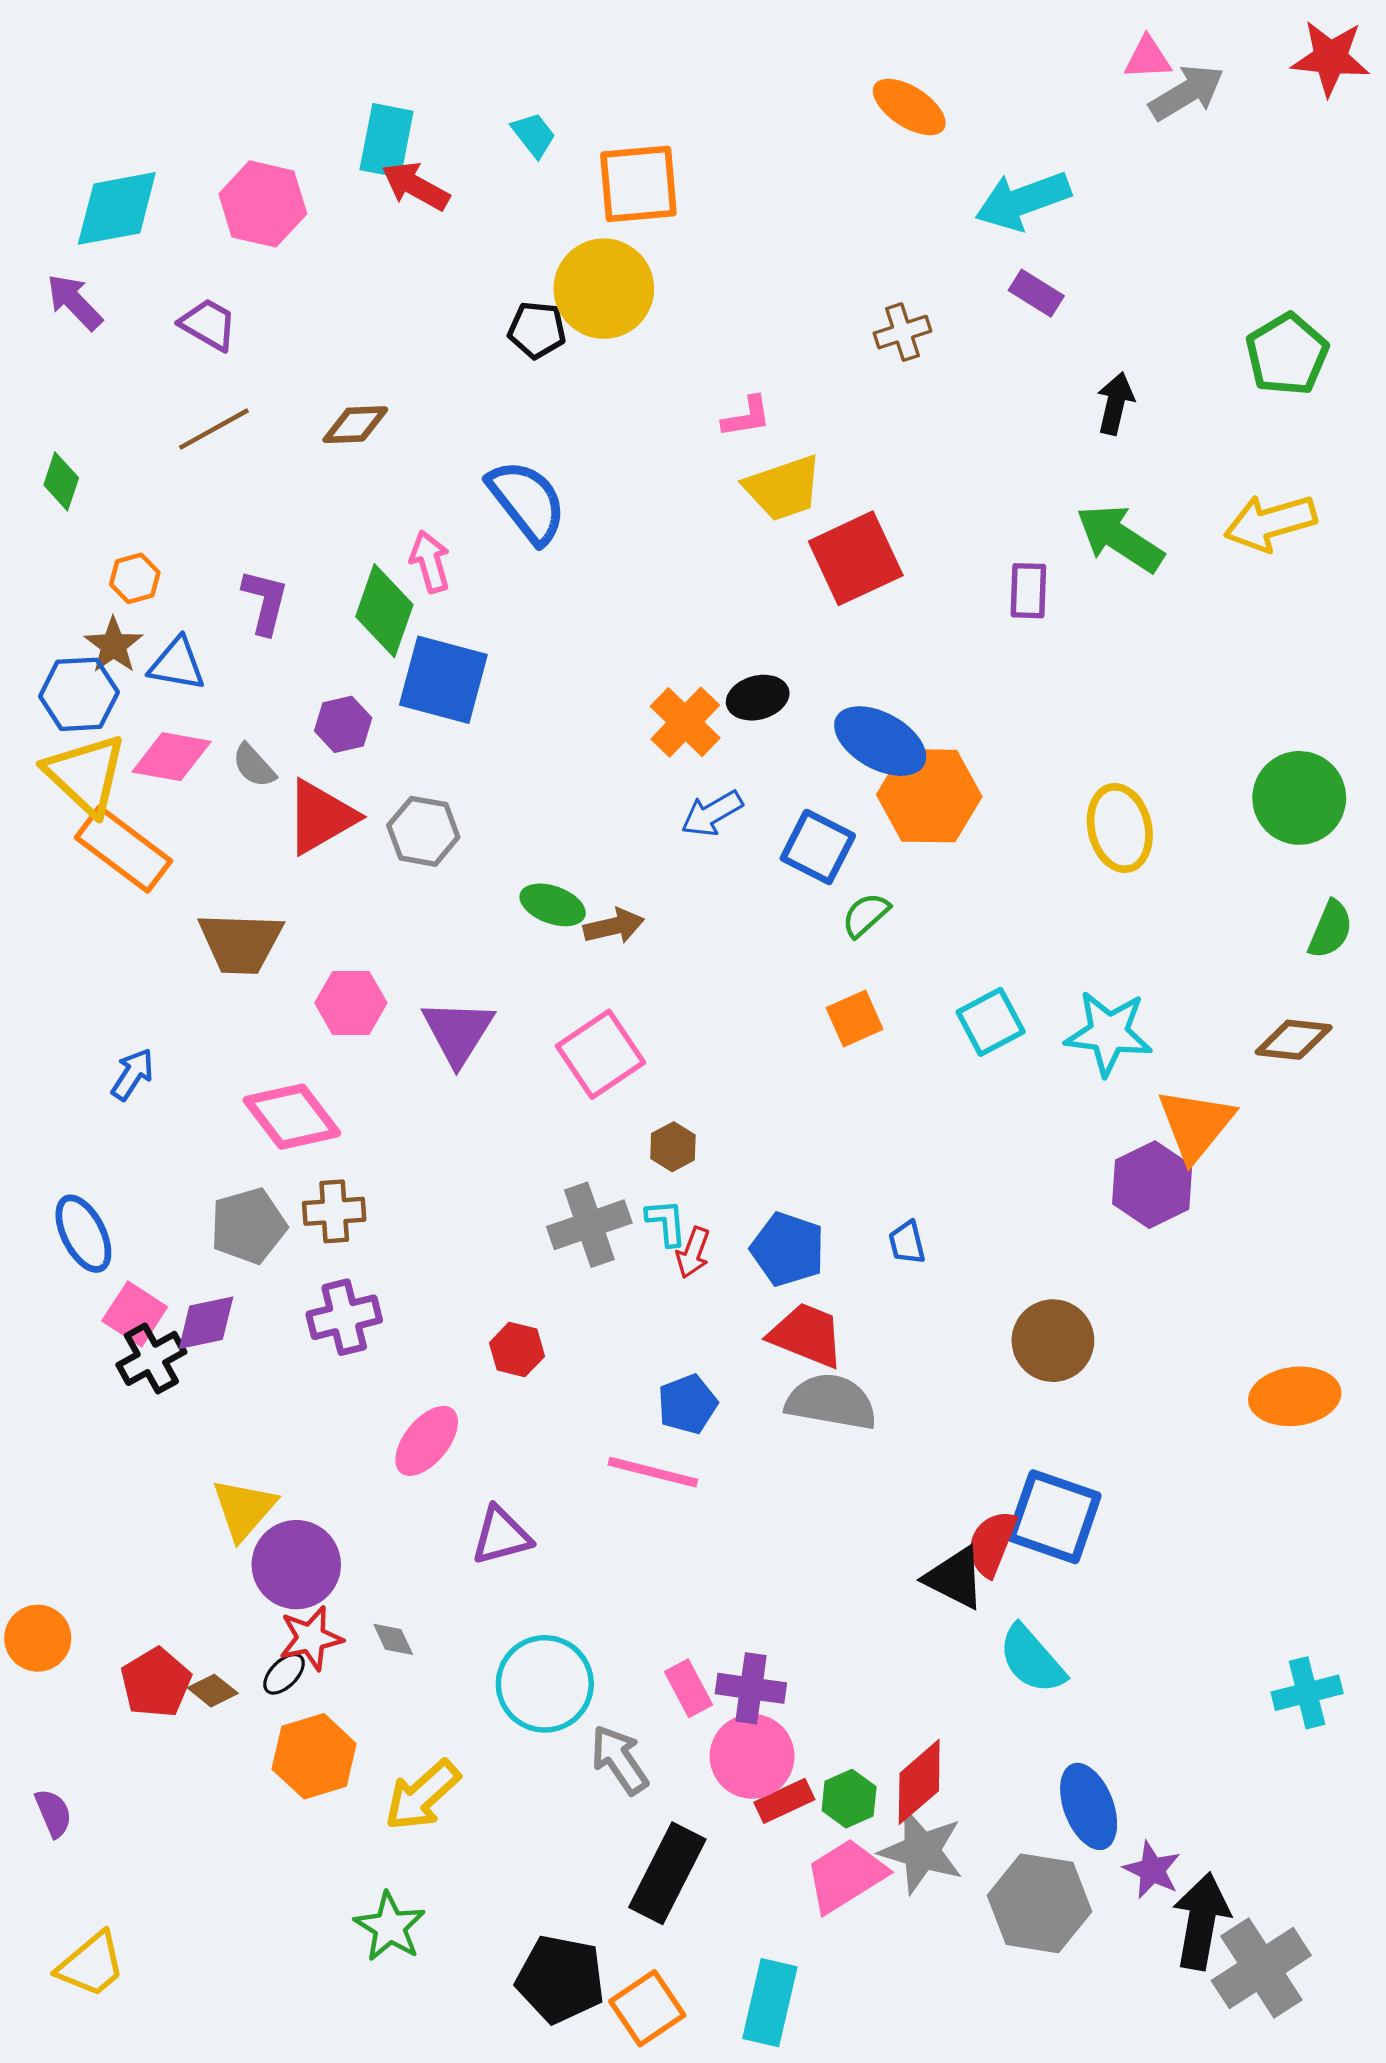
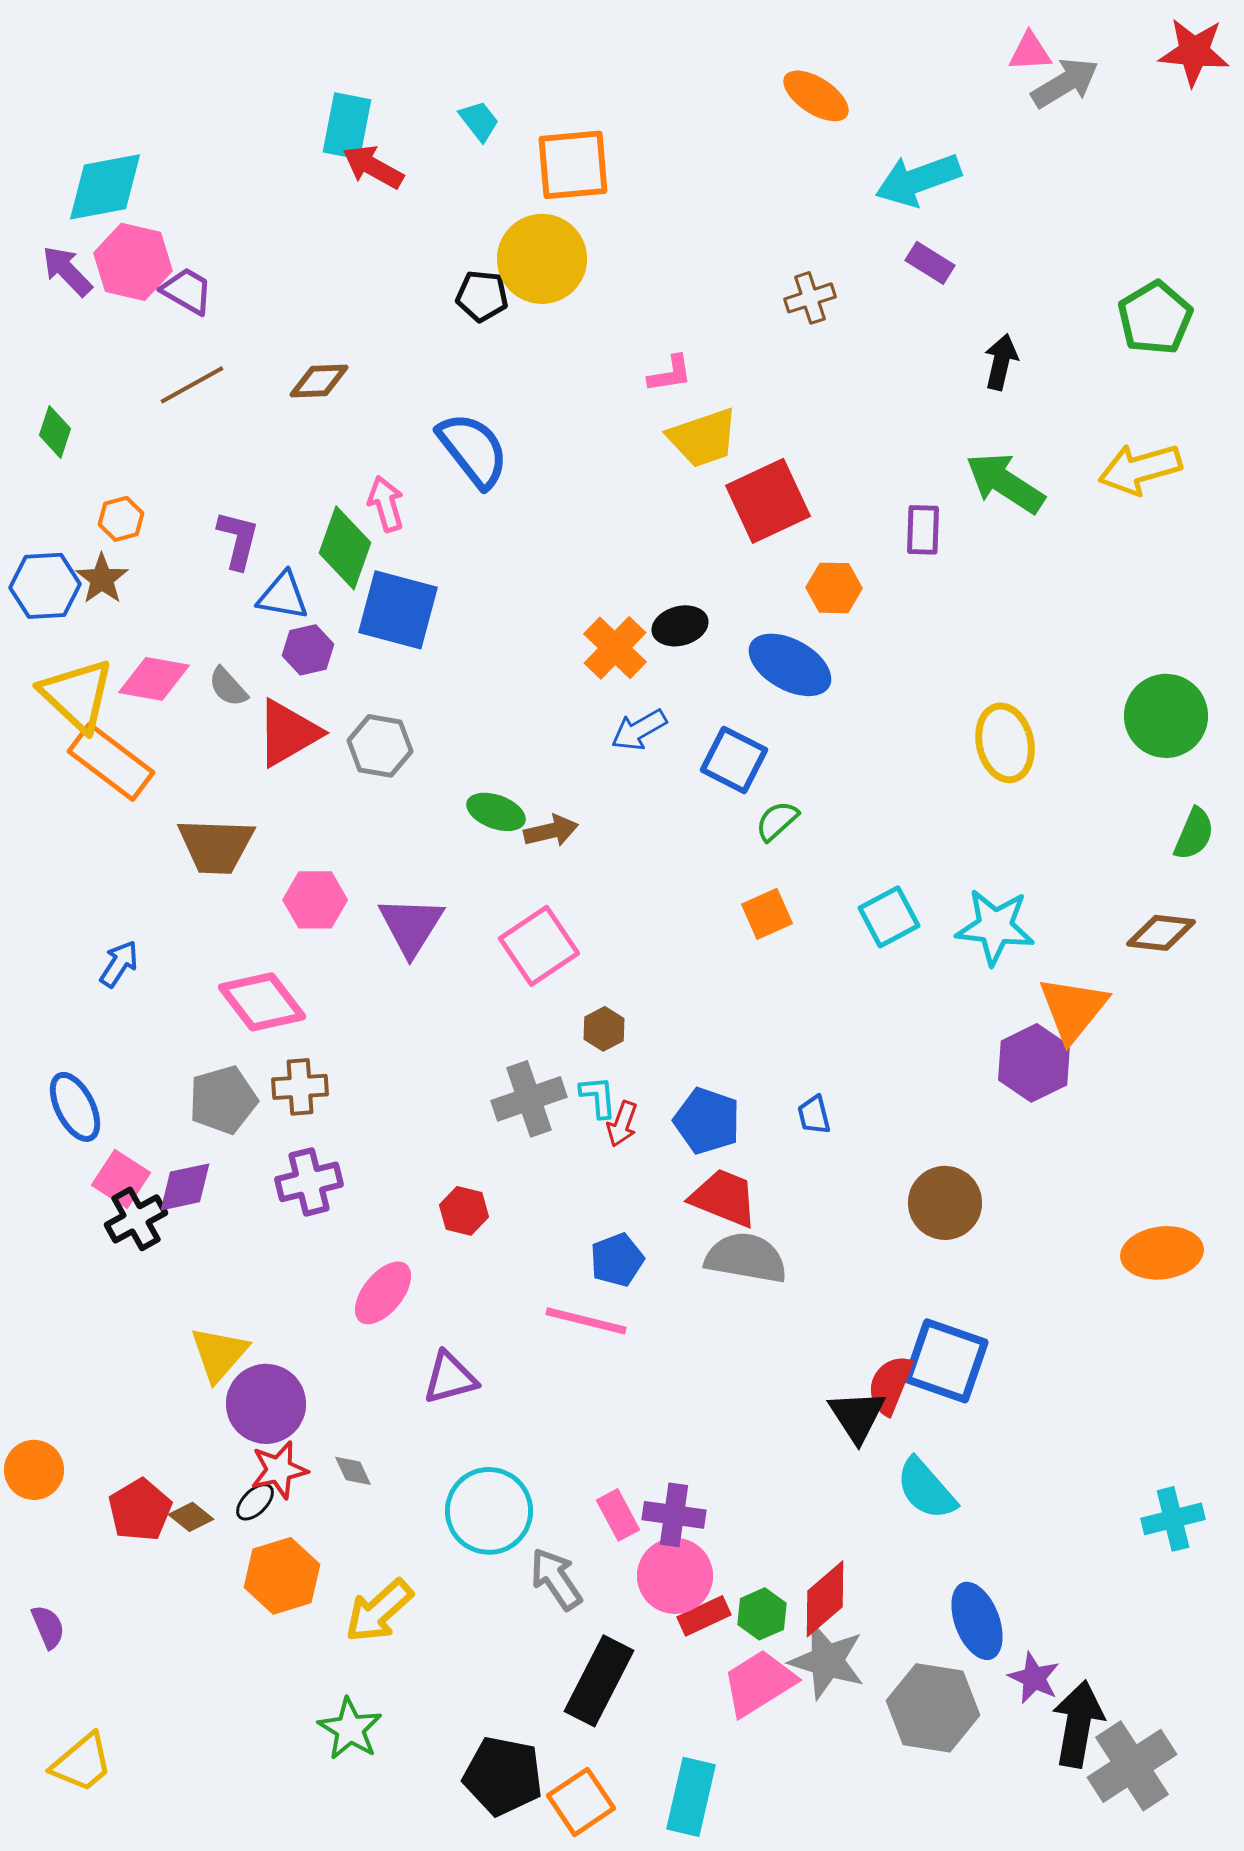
pink hexagon: (263, 204) -> (133, 262), moved
blue triangle: (177, 664) -> (283, 596), moved
blue hexagon: (79, 694) -> (45, 586), moved
orange hexagon: (929, 796) -> (834, 588), moved, size x0.6
black triangle: (955, 1578) -> (857, 1416), turned 30

